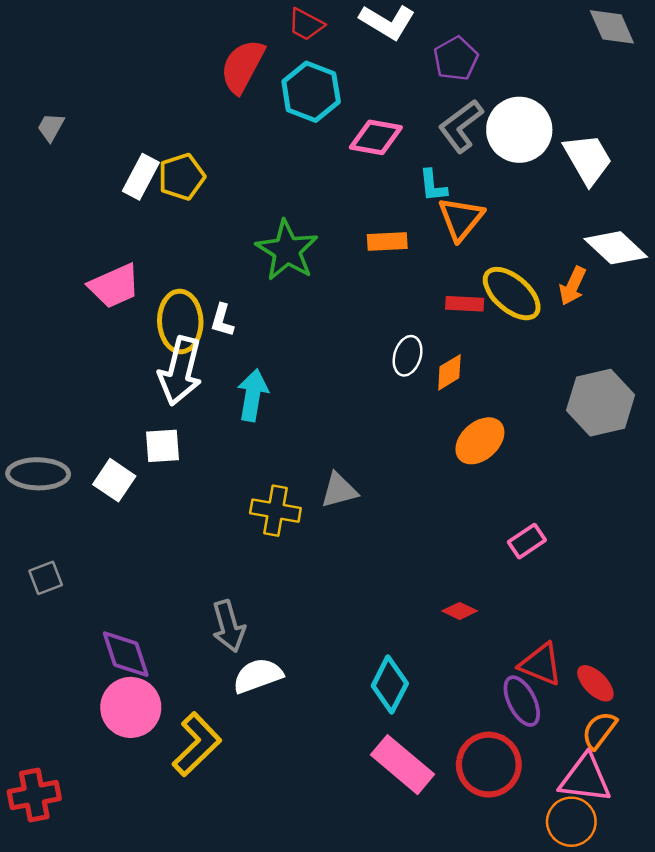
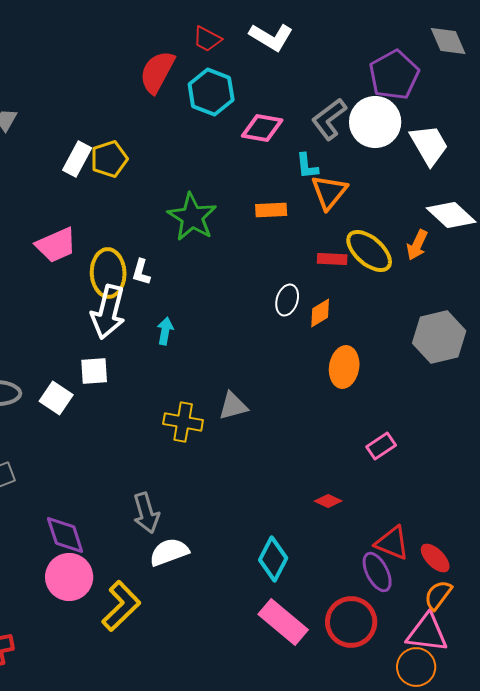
purple pentagon: (456, 59) -> (394, 75), moved, size x1.4
cyan arrow: (253, 395) -> (165, 331), size x0.7
orange ellipse: (480, 441) -> (344, 367), turned -39

